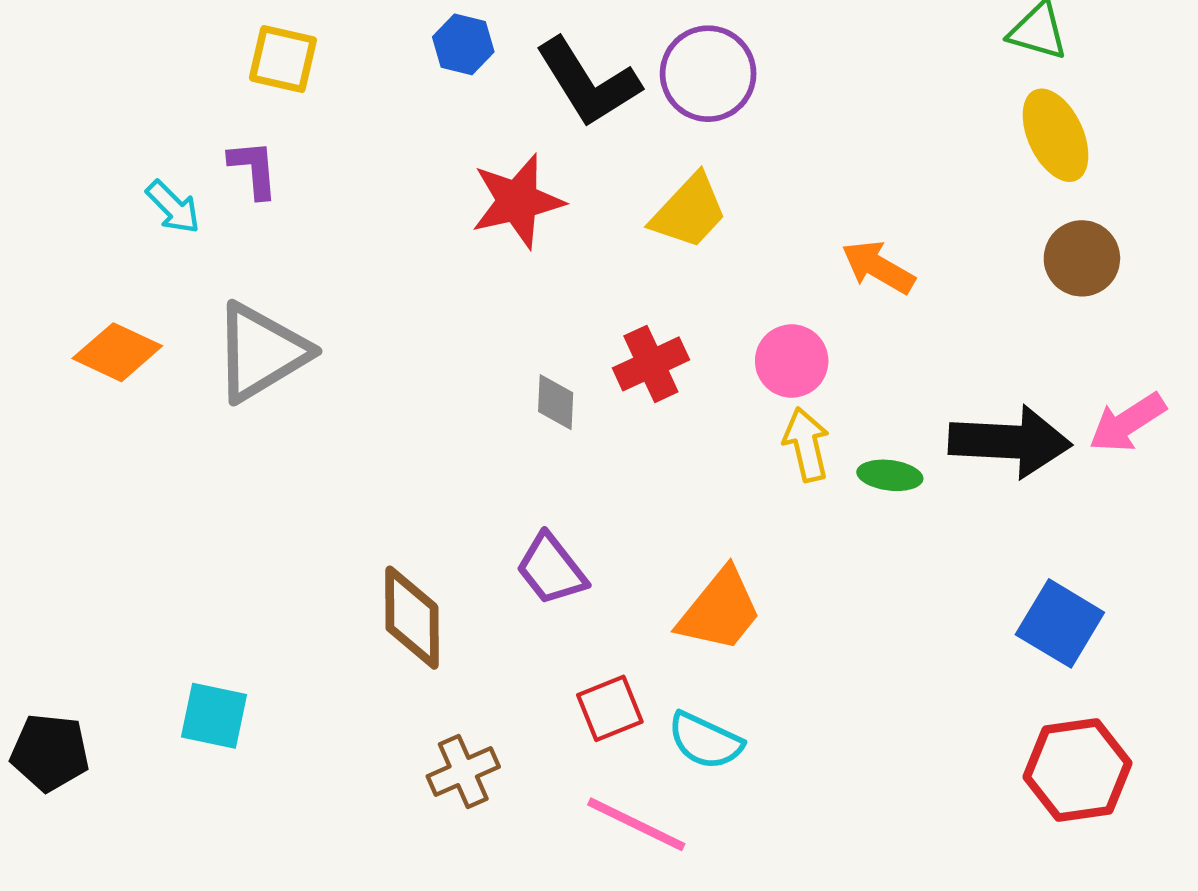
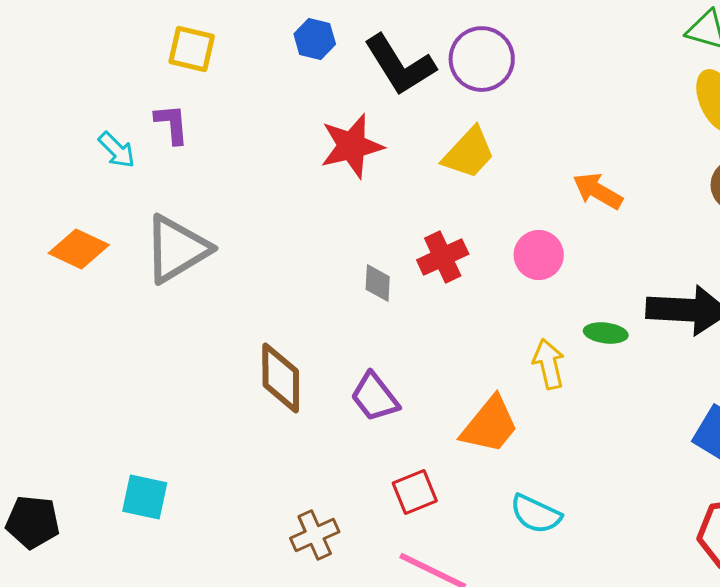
yellow arrow: (806, 445) -> (549, 364), moved
brown diamond: (412, 618) -> (281, 378), moved
cyan semicircle: (705, 741) -> (536, 514), moved

